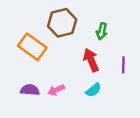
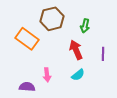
purple semicircle: (30, 90) -> (27, 87), moved
pink arrow: (56, 90) -> (47, 75), turned -72

